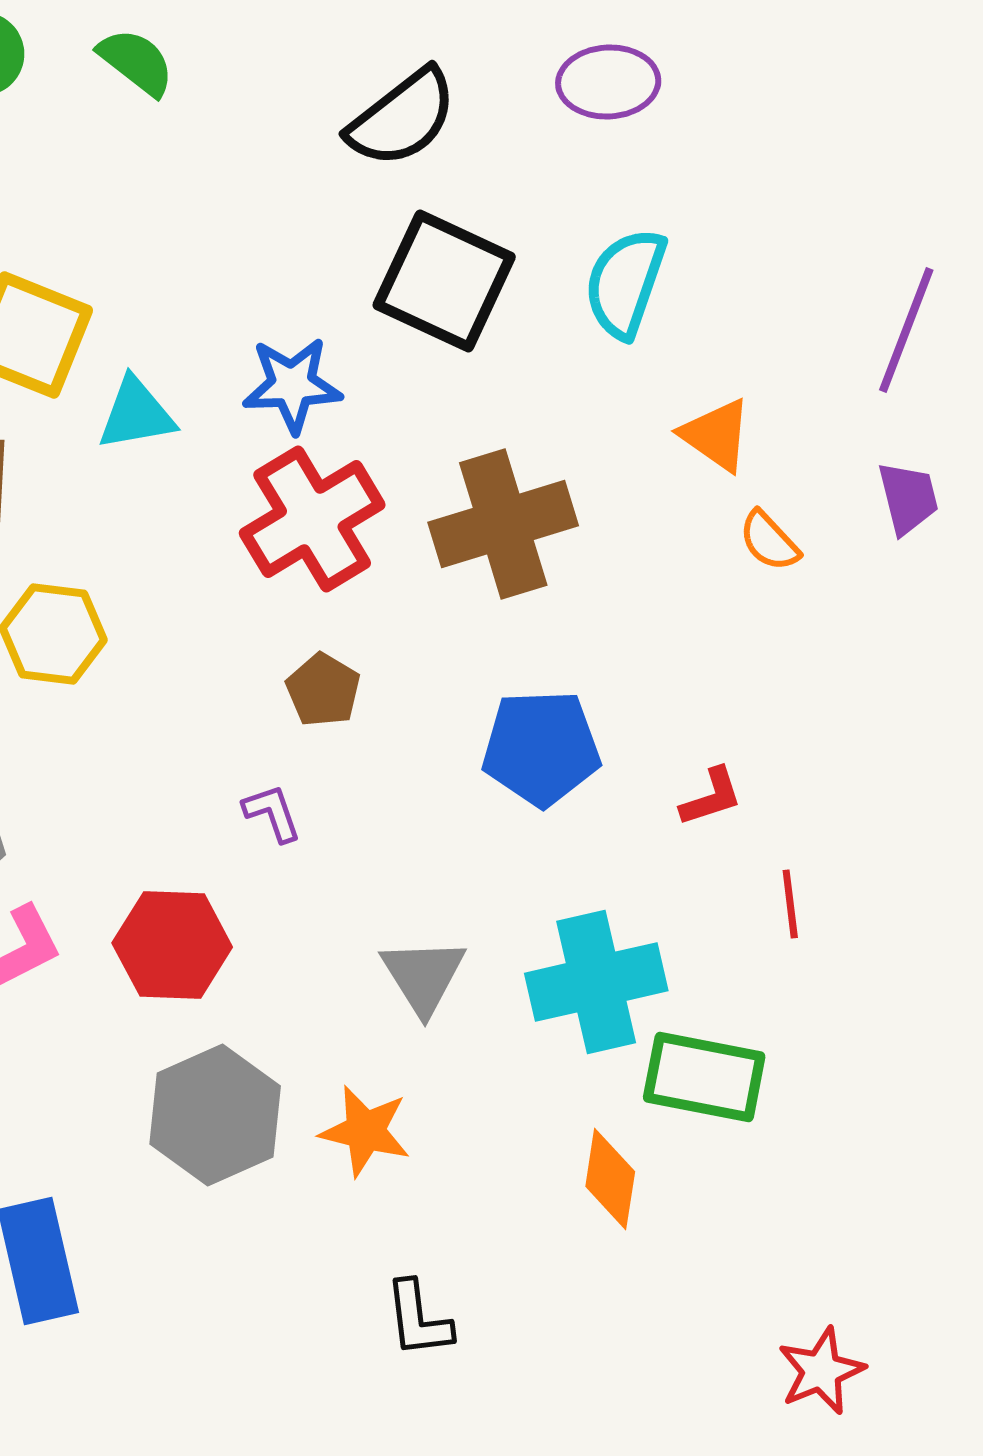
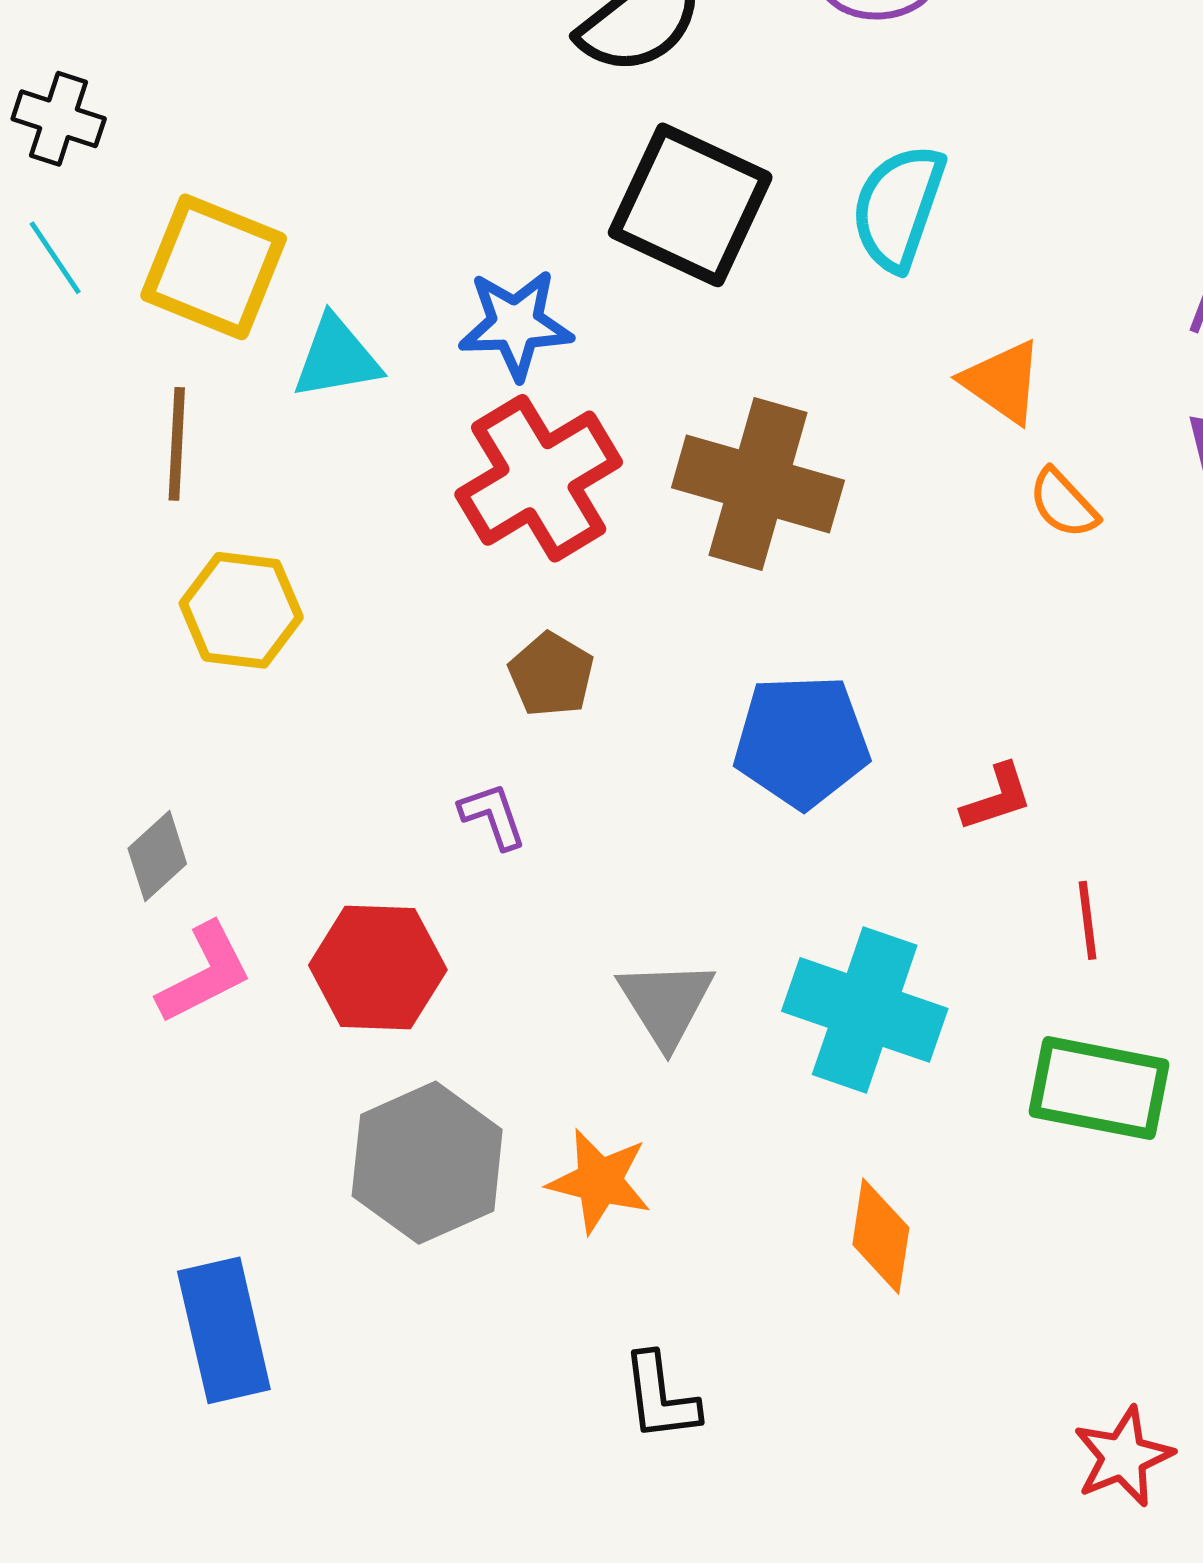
brown cross: (503, 524) -> (758, 484), turned 33
cyan cross: (596, 982) -> (865, 1010), turned 32
green rectangle: (704, 1077) -> (1099, 1088), moved

